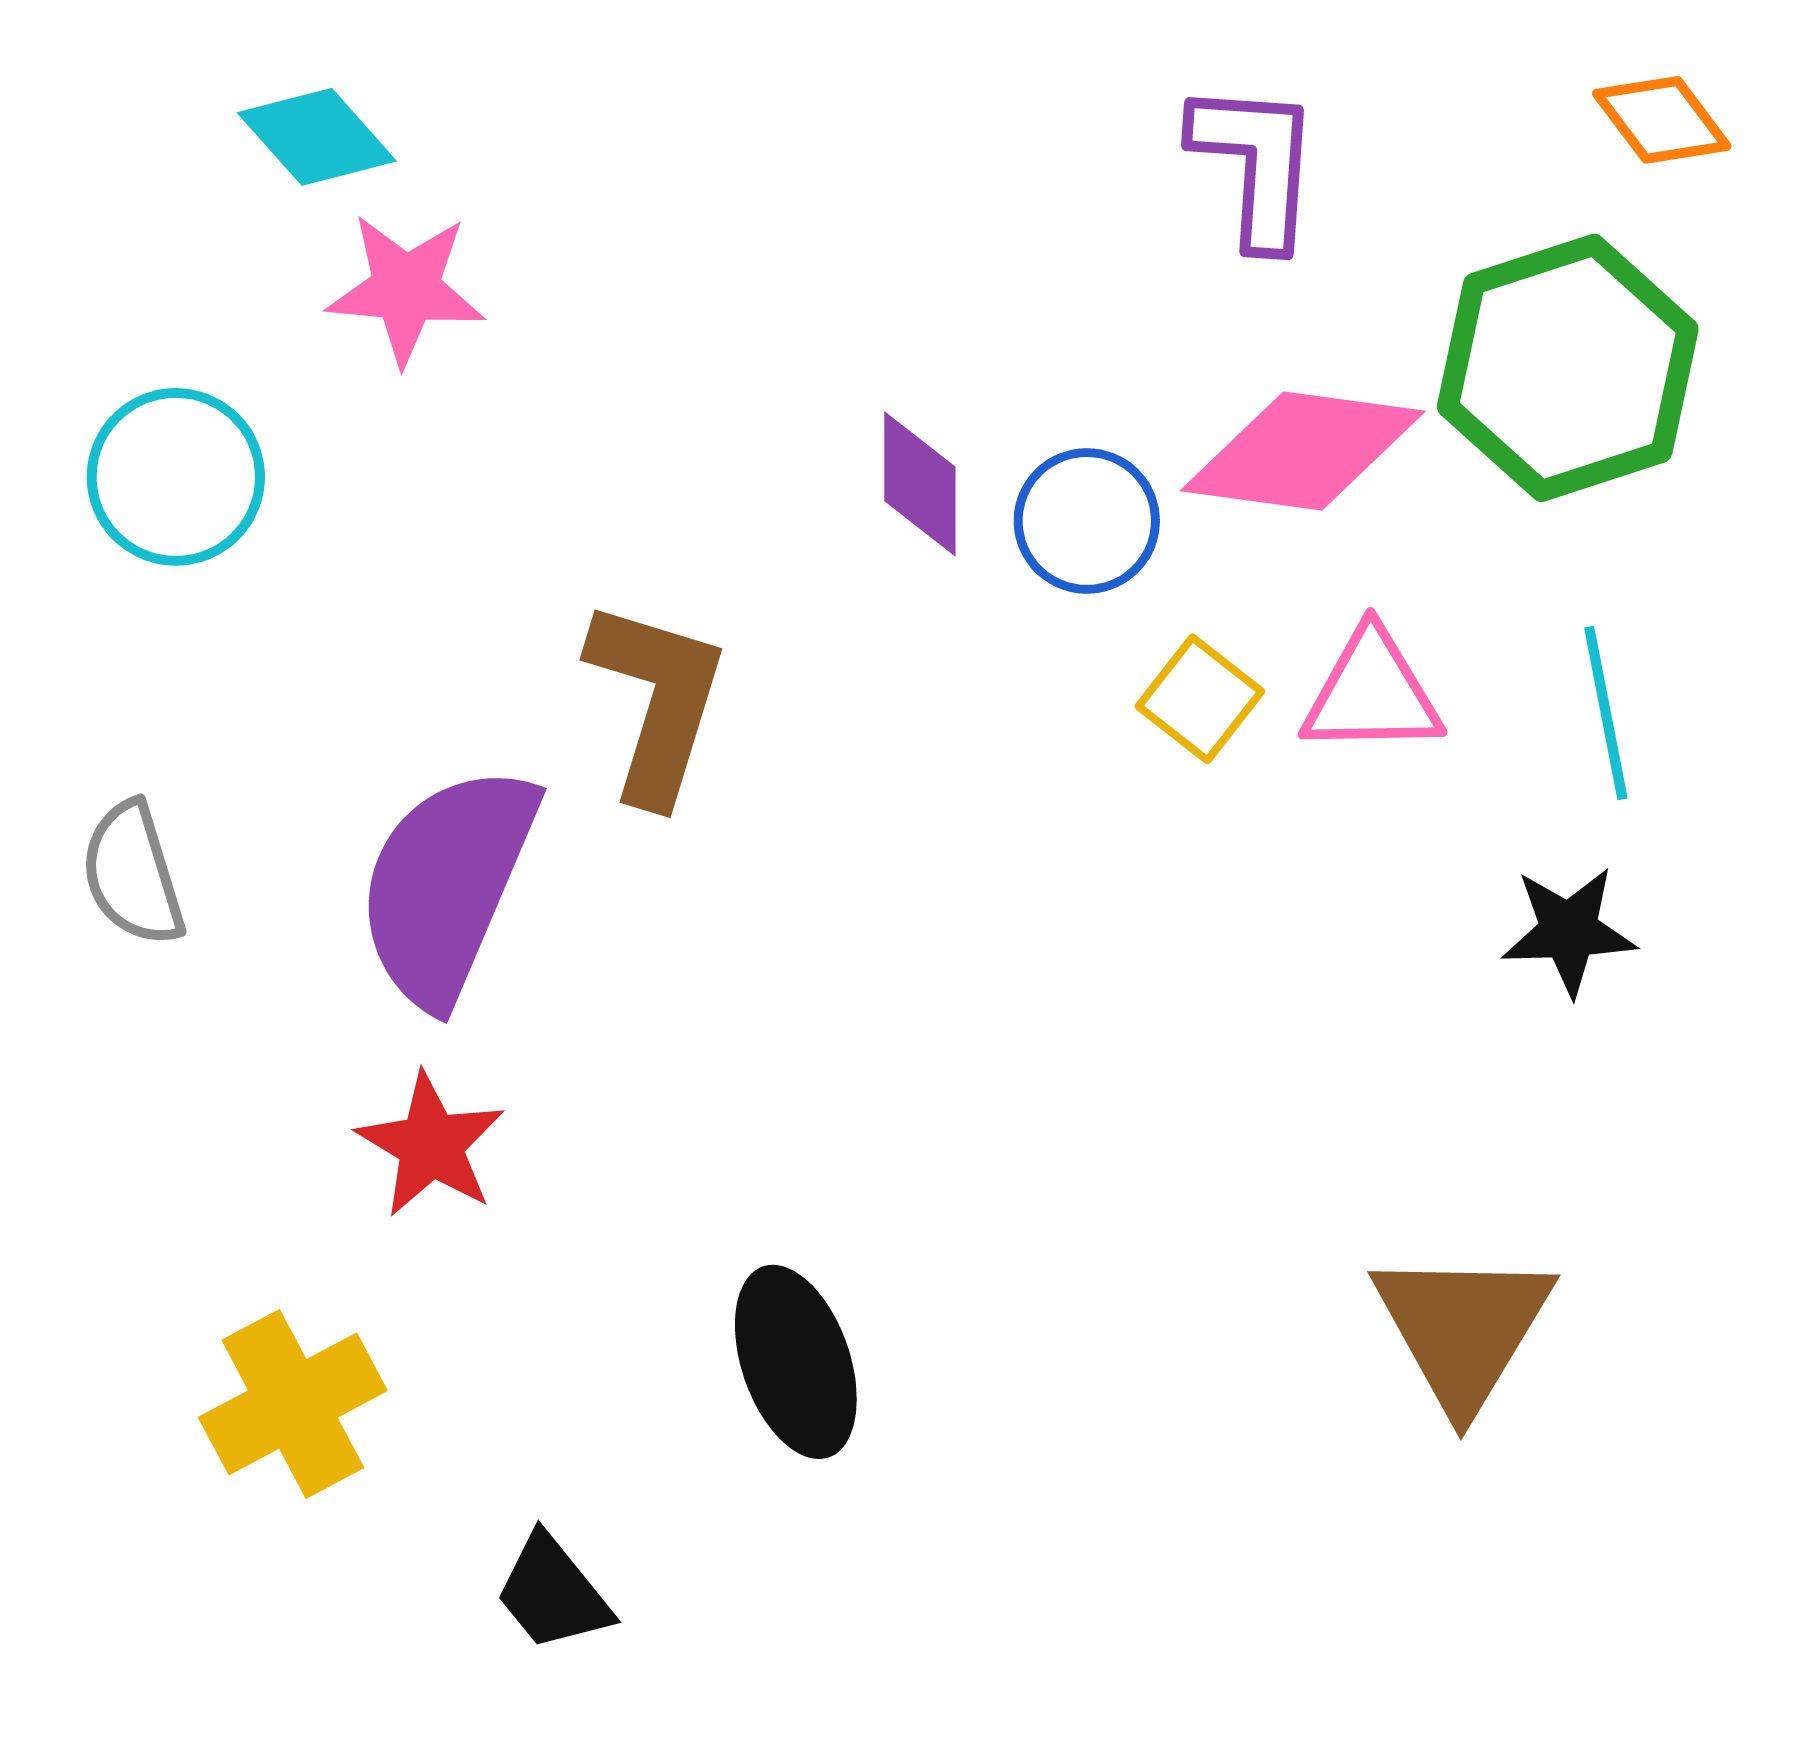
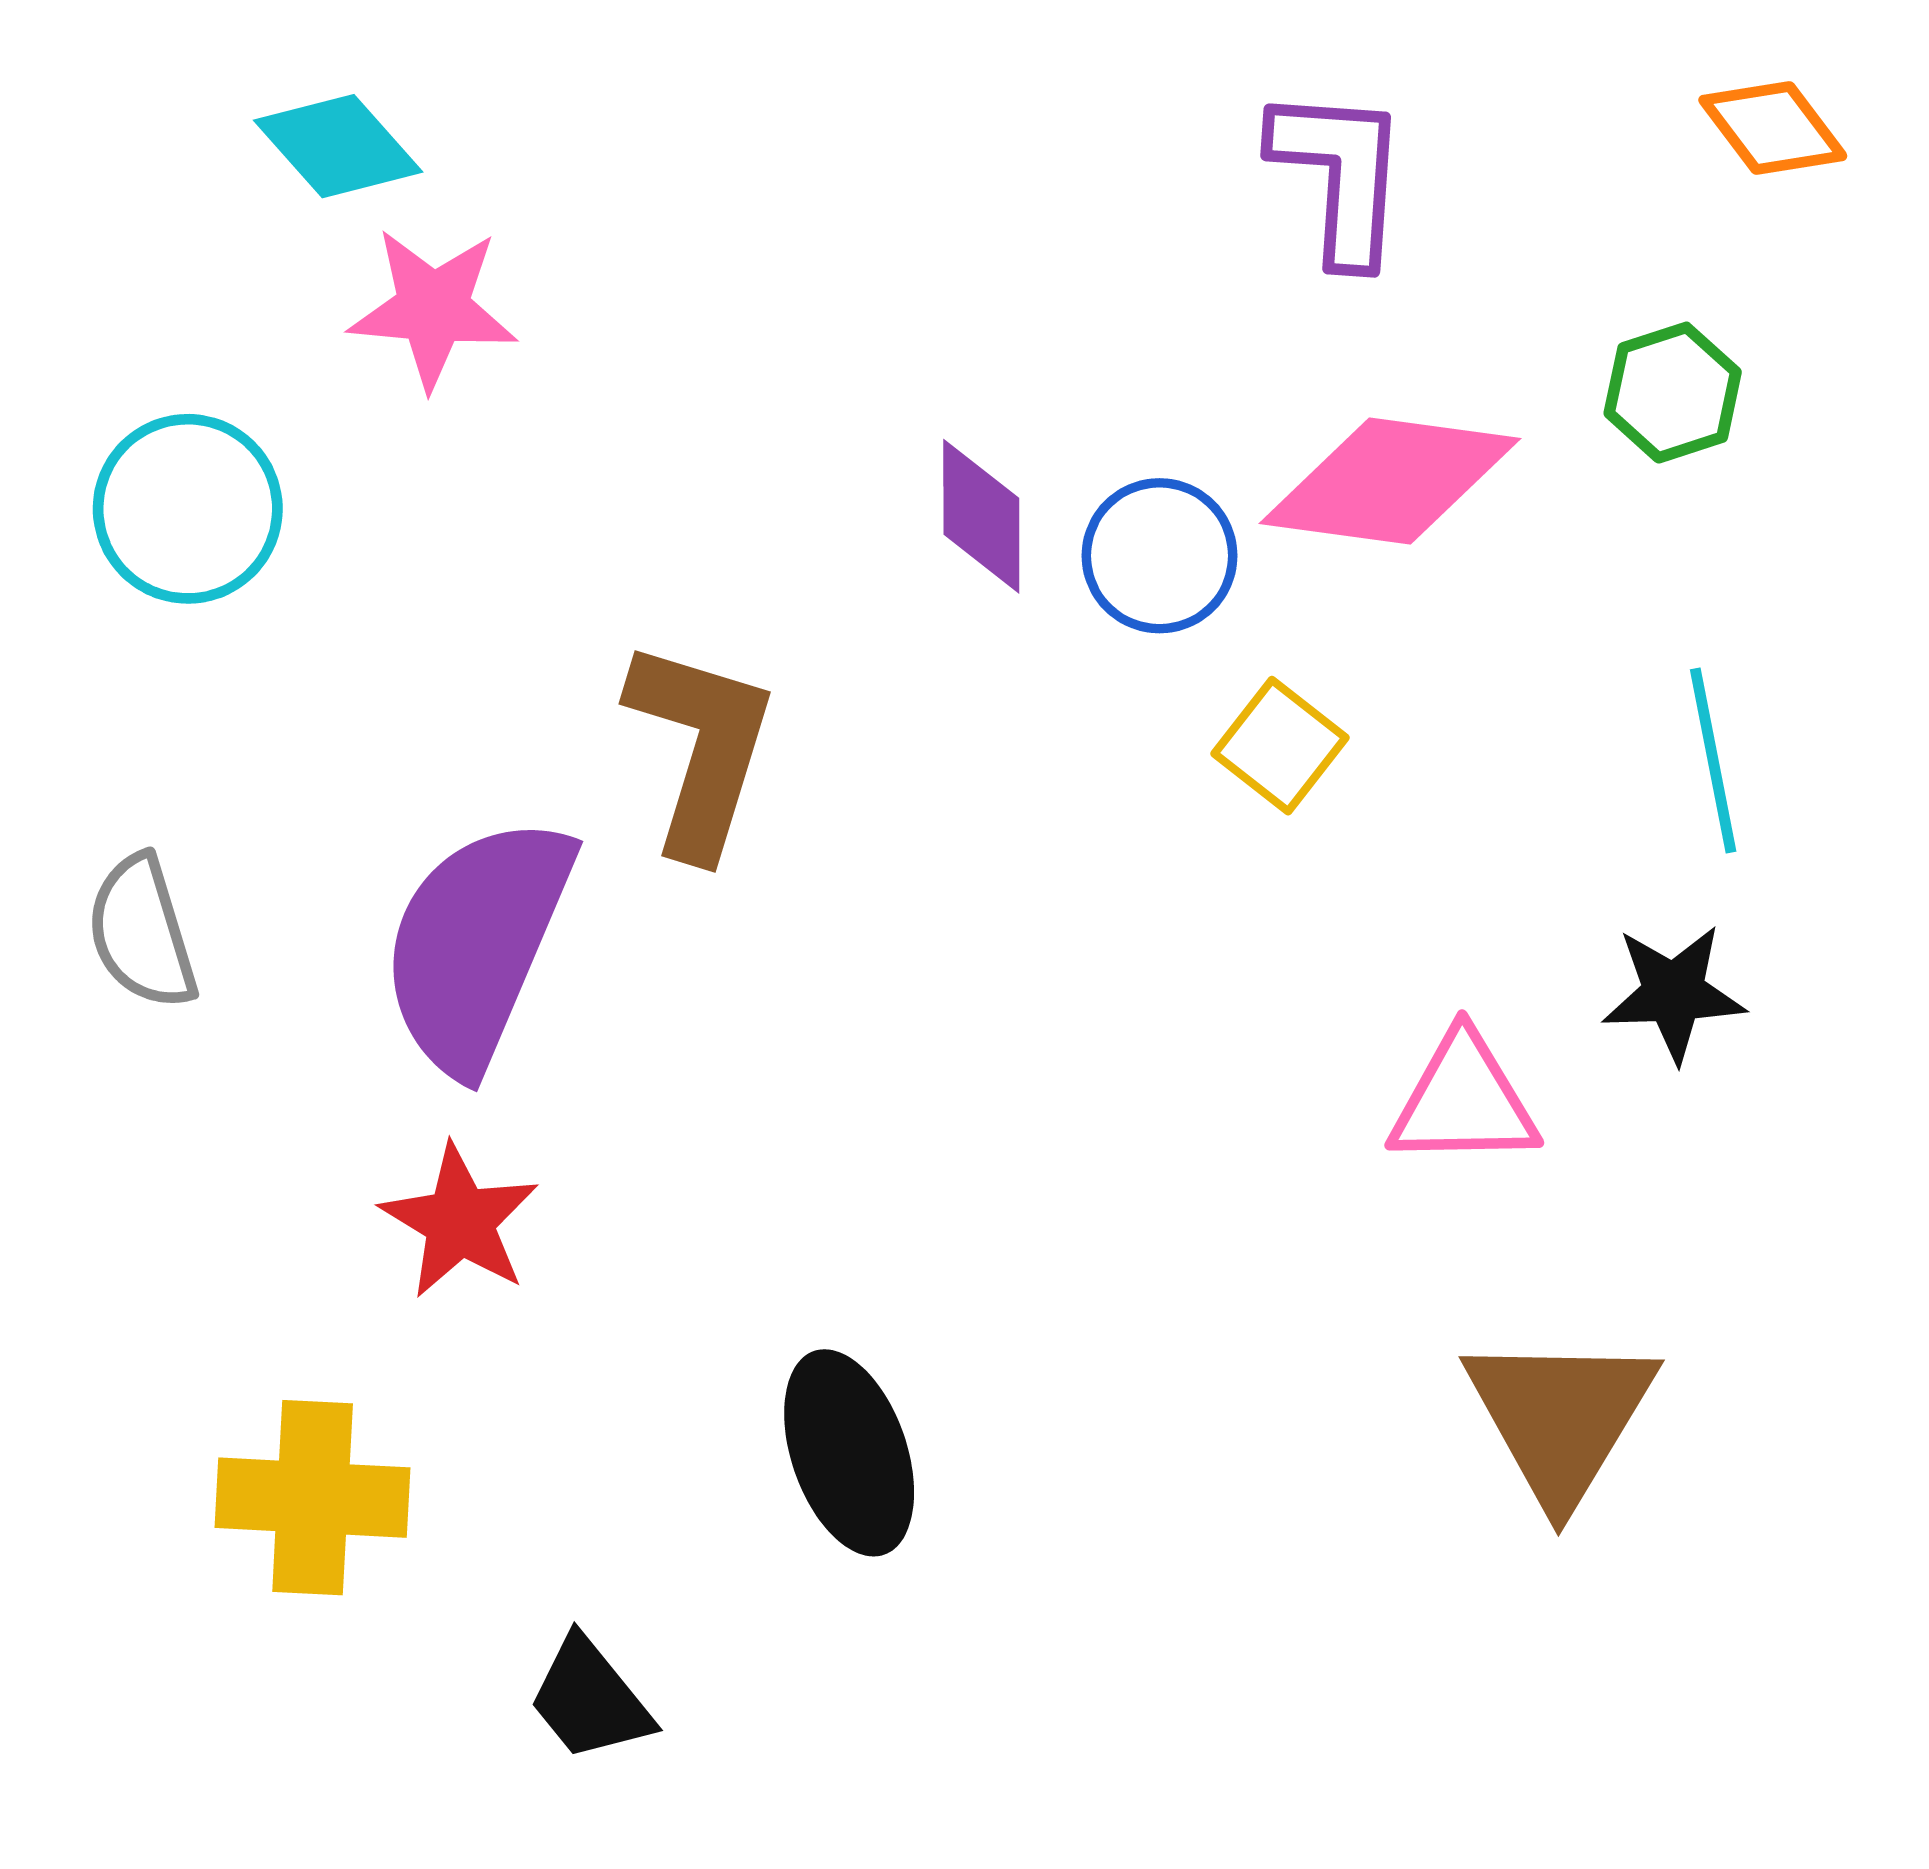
green hexagon: (1568, 368) -> (1673, 393), size x0.5
pink triangle: (1372, 693) -> (1464, 1101), moved
yellow cross: (293, 1404) -> (313, 1498), turned 31

